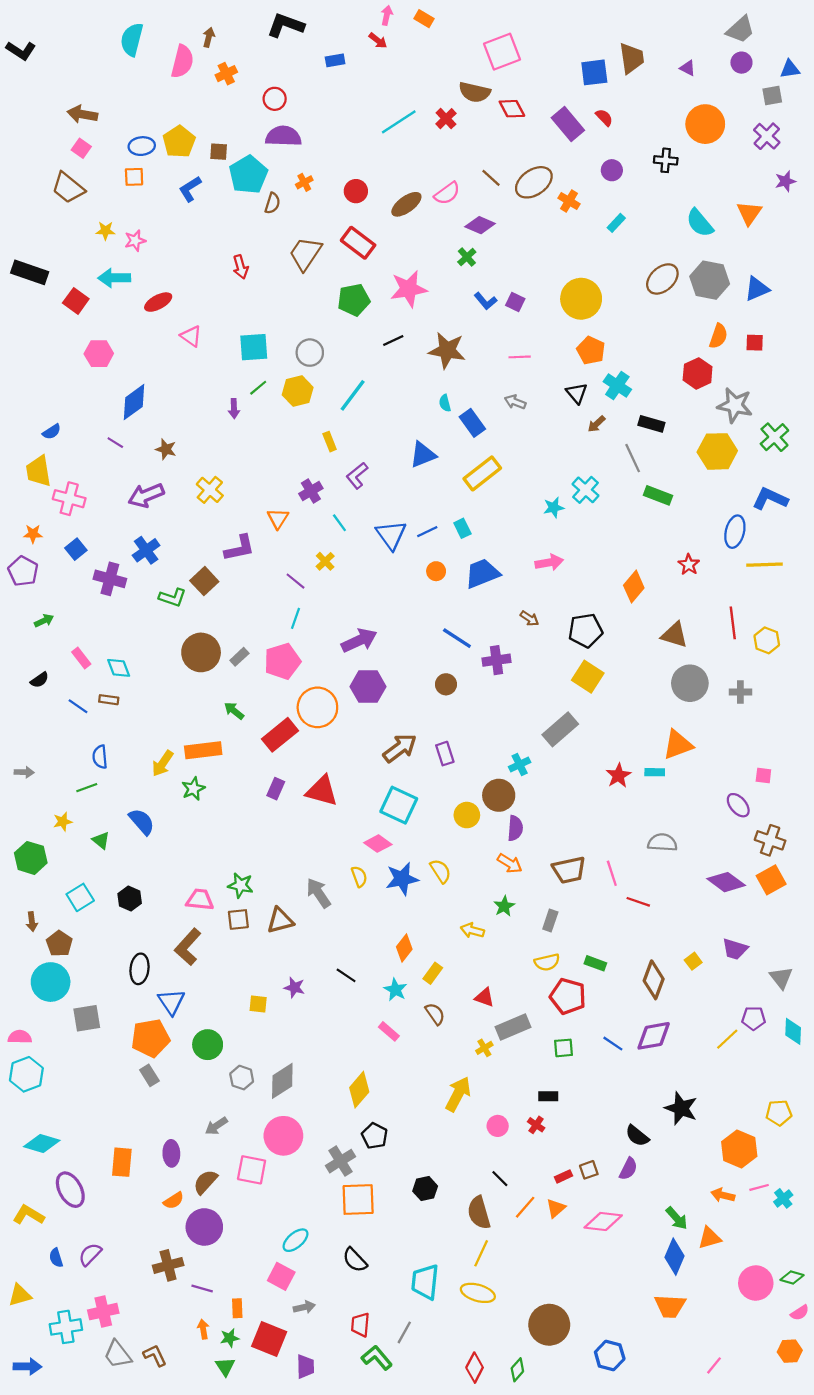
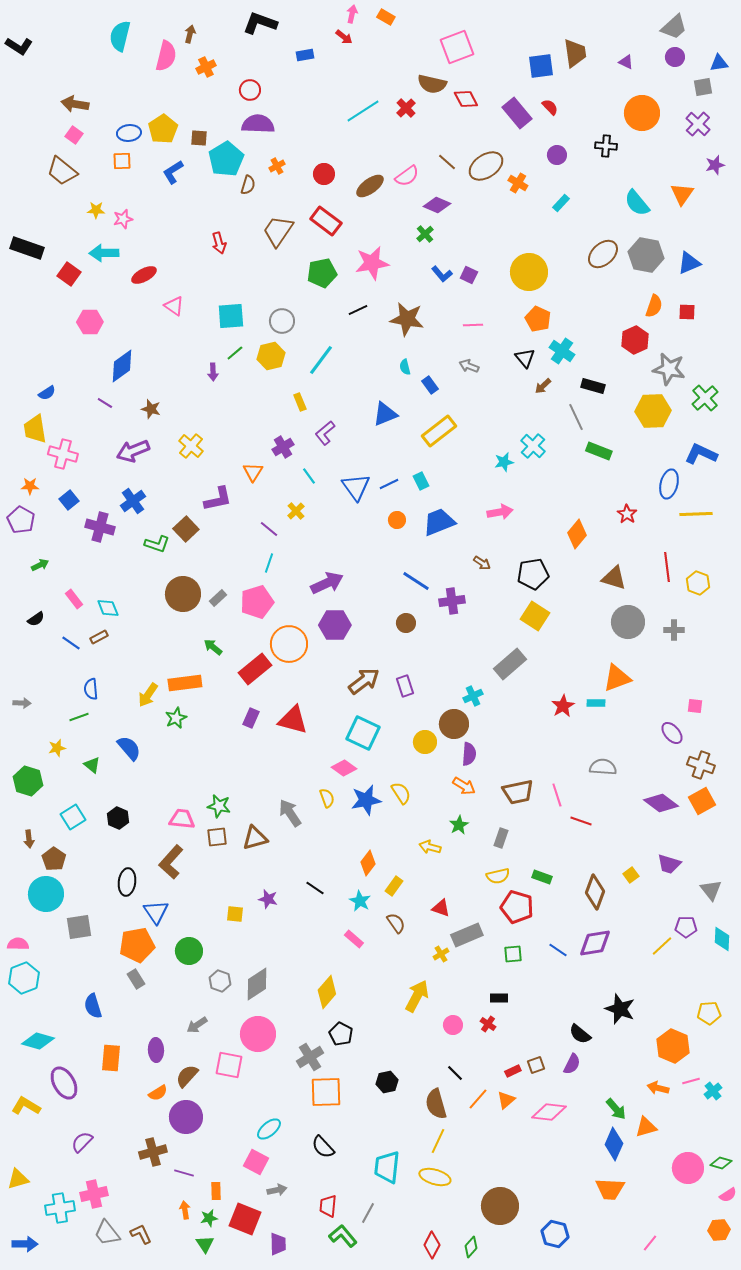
blue rectangle: (472, 423) -> (430, 385), size x0.7
brown rectangle: (109, 700) -> (99, 637), turned -36
blue semicircle: (56, 1258) -> (93, 1006), moved, size x1.4

